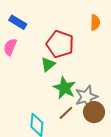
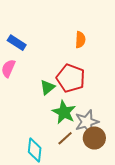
orange semicircle: (95, 22) -> (80, 40), moved
red pentagon: (60, 44) -> (71, 78), moved

